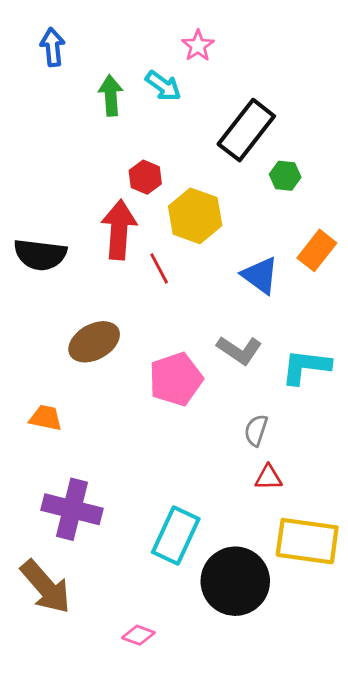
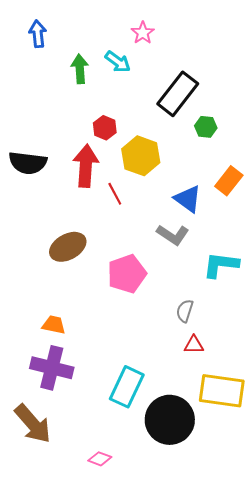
black semicircle: (40, 255) -> (28, 163), moved
gray L-shape: (239, 350) -> (173, 235), moved
orange trapezoid: (46, 418) -> (54, 325), moved

